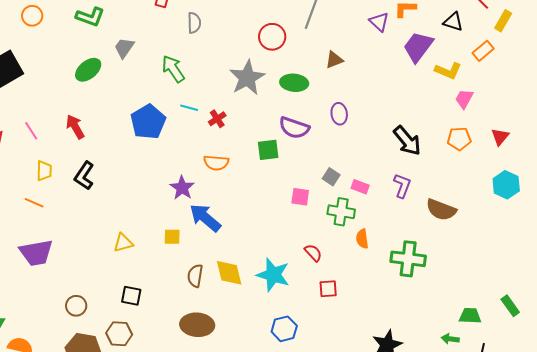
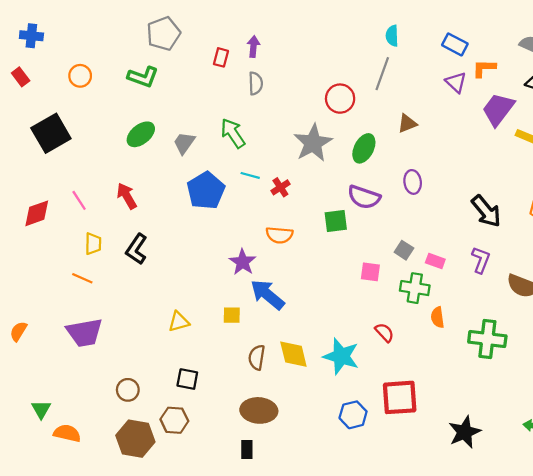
gray trapezoid: (124, 48) -> (184, 143), moved
green ellipse: (294, 83) -> (364, 148), turned -68
red square: (328, 289) -> (400, 397), moved, size x1.8

